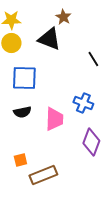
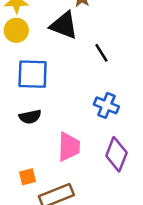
black line: (93, 59) -> (101, 53), moved
pink trapezoid: (54, 119) -> (69, 147), moved

